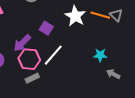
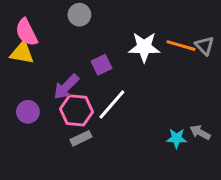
white star: (75, 16) -> (144, 47), turned -30
purple square: (46, 28) -> (102, 65), turned 32
cyan star: (100, 55) -> (177, 138), moved

